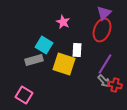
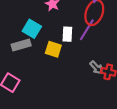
yellow square: (64, 64) -> (53, 49), size x0.7
purple line: (105, 64) -> (87, 30), moved

